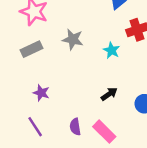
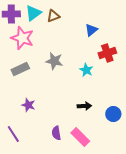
black arrow: (109, 94) -> (84, 106), turned 32
purple line: (35, 127) -> (13, 134), moved

